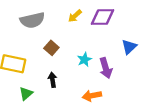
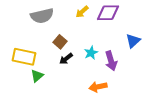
black arrow: (53, 80) -> (66, 59), moved, turned -120
green triangle: (26, 94) -> (37, 76), moved

